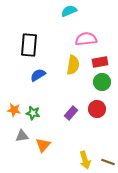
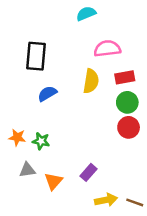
red circle: (97, 109) -> (129, 127), moved
purple rectangle: (71, 113) -> (89, 172), moved
yellow arrow: (85, 160) -> (106, 200), turned -84

